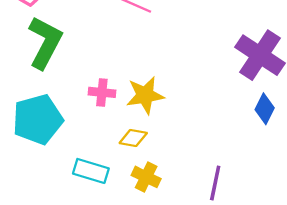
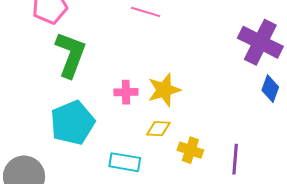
yellow cross: (146, 177) -> (190, 150), moved

